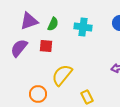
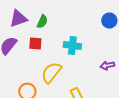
cyan cross: (83, 27) -> (72, 46), moved

